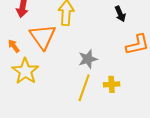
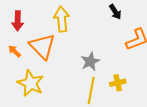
orange arrow: (14, 46) -> (15, 51), moved

